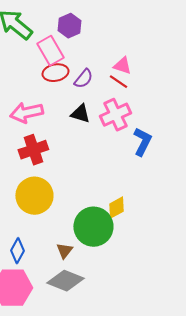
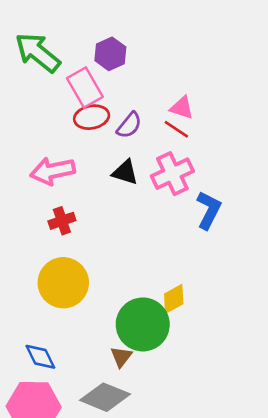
red cross: (33, 150) -> (62, 221), size x0.7
blue diamond: (17, 251) -> (40, 357), turned -55
brown triangle: (64, 251) -> (121, 357), moved

